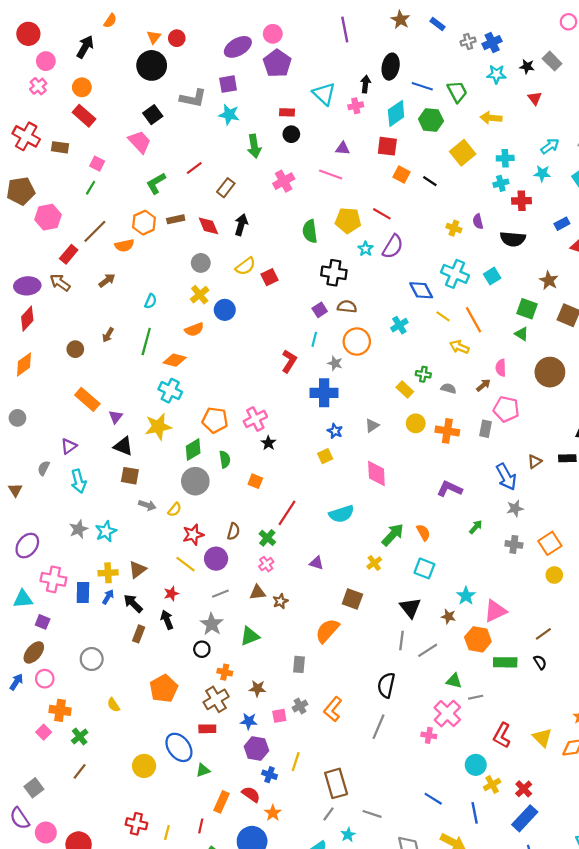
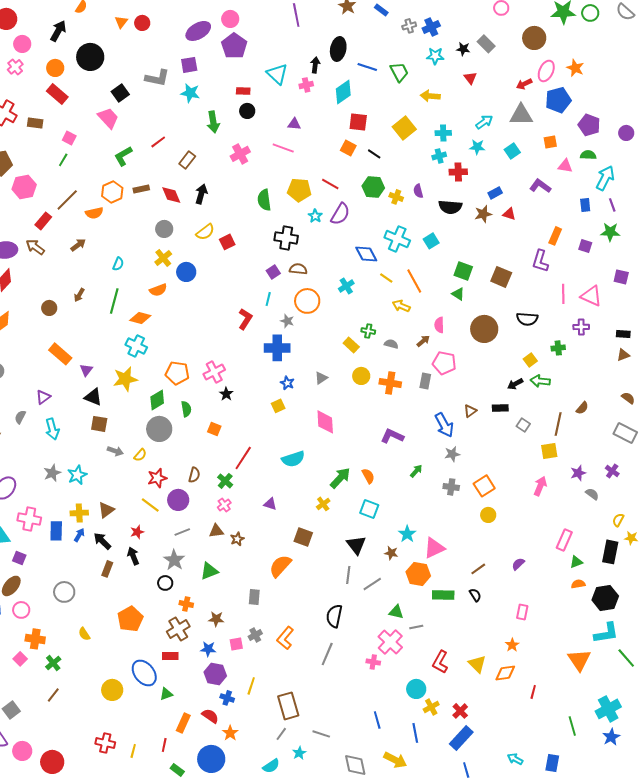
black circle: (152, 65) -> (90, 57), moved
green hexagon: (431, 120) -> (373, 187), moved
red square: (387, 146) -> (358, 122), moved
brown star: (549, 280) -> (483, 214), moved, turned 30
blue line: (433, 799) -> (377, 720), turned 42

